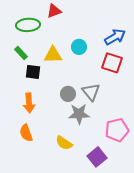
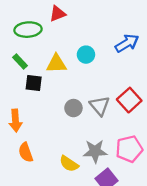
red square: (112, 63) -> (129, 100), moved, turned 30
orange arrow: (29, 103) -> (15, 121), moved
gray star: (79, 114) -> (95, 151), moved

